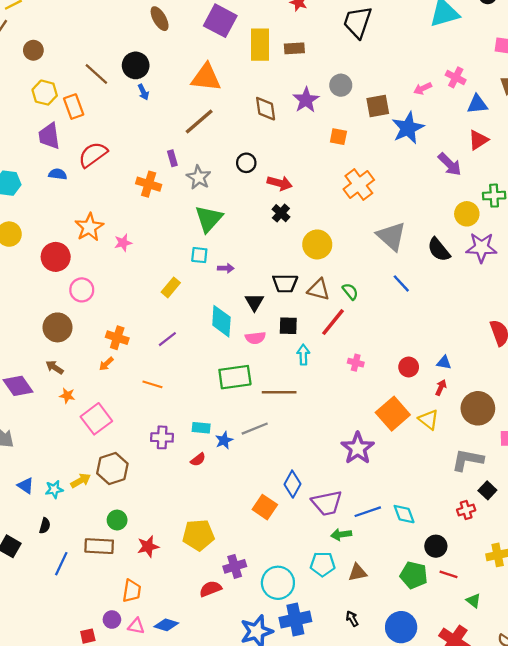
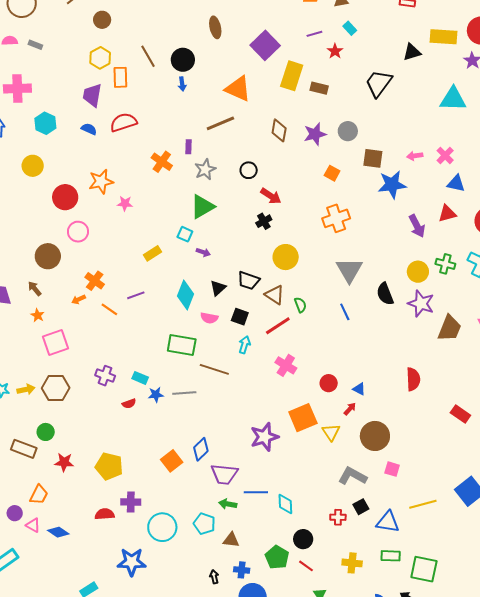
pink cross: (356, 363) -> (286, 365), size x1.5
orange line: (152, 384) -> (109, 309), moved
blue cross: (295, 619) -> (242, 570), moved, size x0.6

